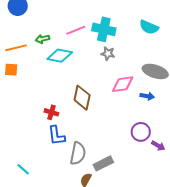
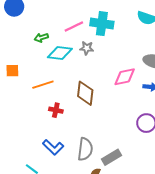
orange line: (16, 48) -> (43, 85), moved
gray star: (108, 54) -> (87, 48), moved
blue L-shape: (57, 136) -> (53, 147), moved, turned -35

